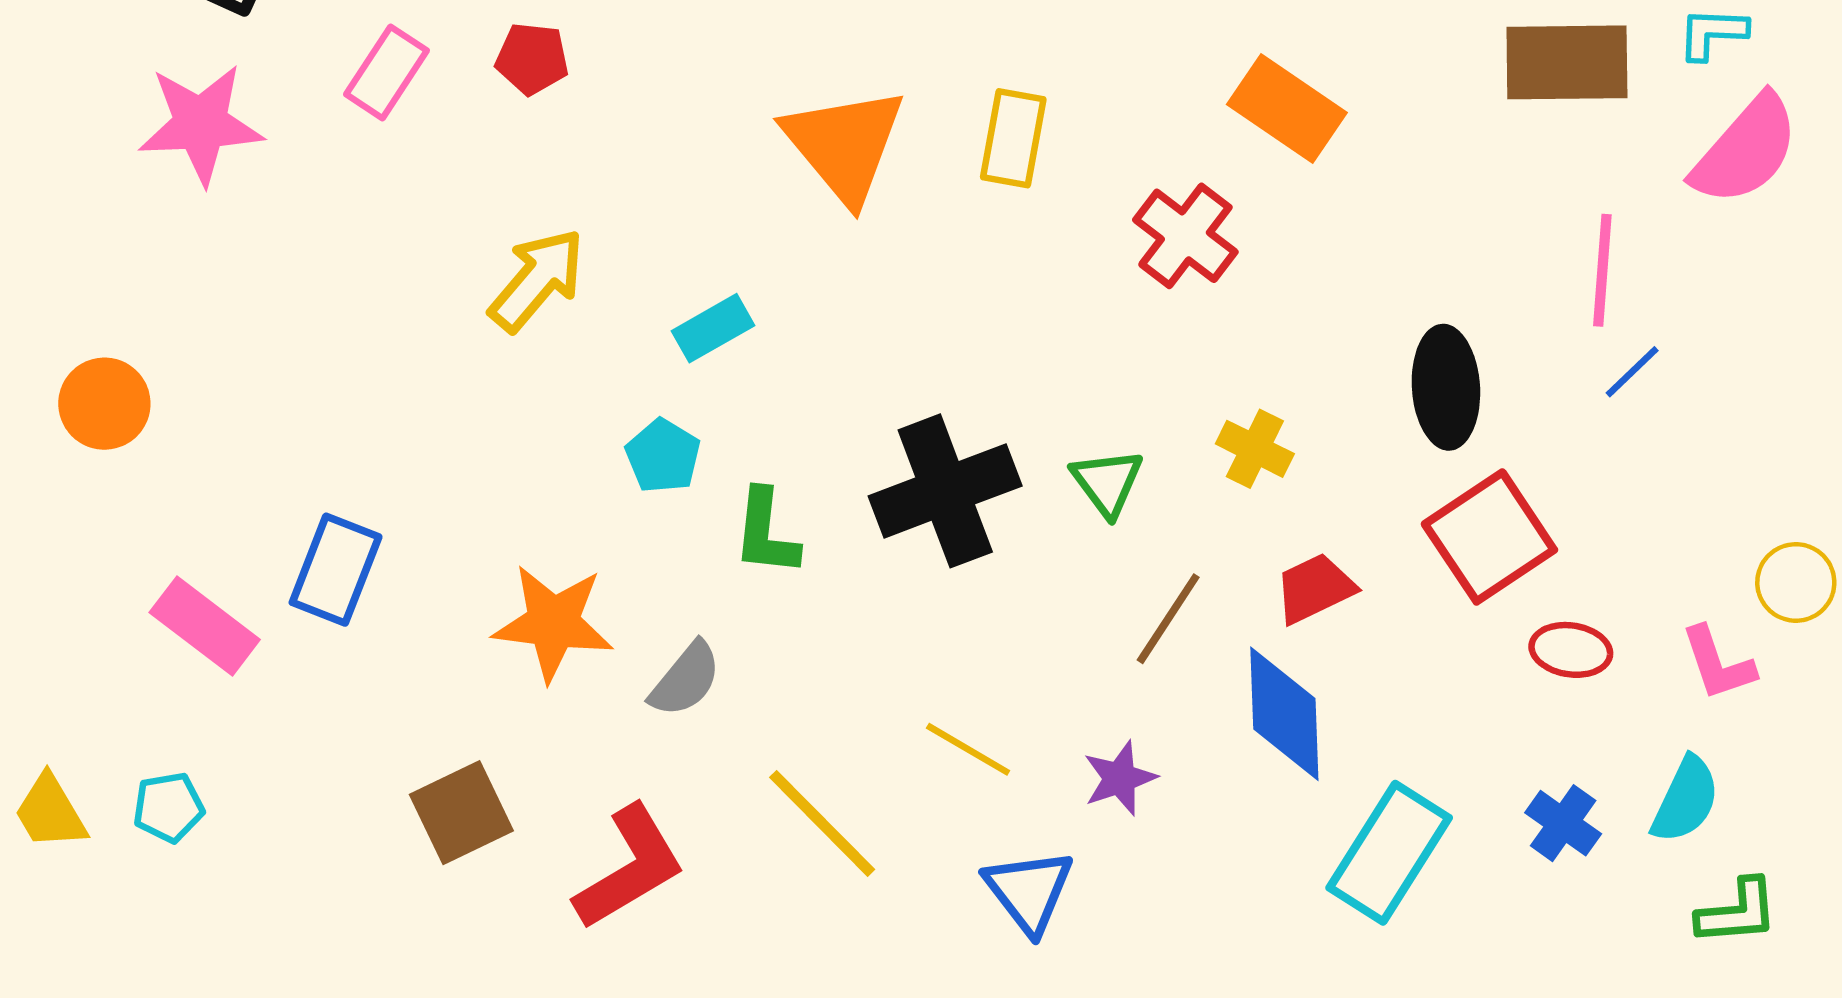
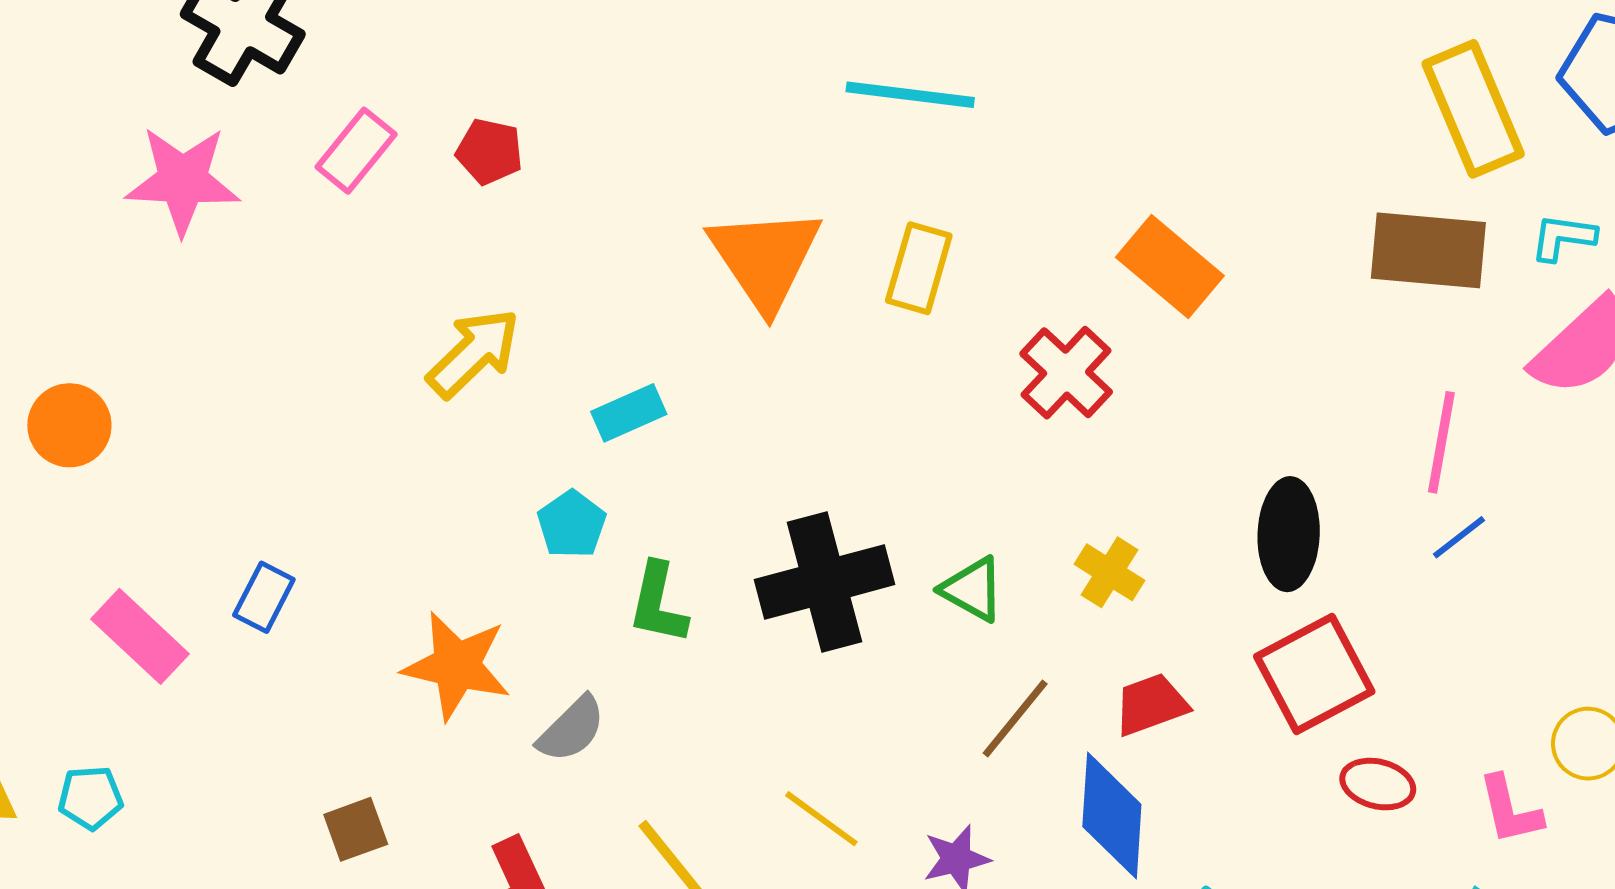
green triangle: (1107, 482) -> (972, 589), turned -30
blue rectangle: (336, 570) -> (264, 597), size x0.7
brown square: (461, 813) -> (356, 829), size x0.7

